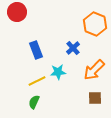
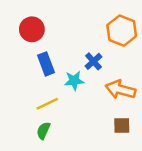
red circle: (17, 12) -> (32, 29), moved
orange arrow: (94, 70) -> (120, 90), turned 60
cyan star: (58, 72) -> (74, 81), moved

